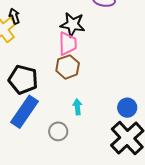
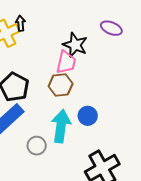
cyan arrow: (77, 107) -> (61, 126), size x2.0
blue circle: (127, 108) -> (88, 116), moved

